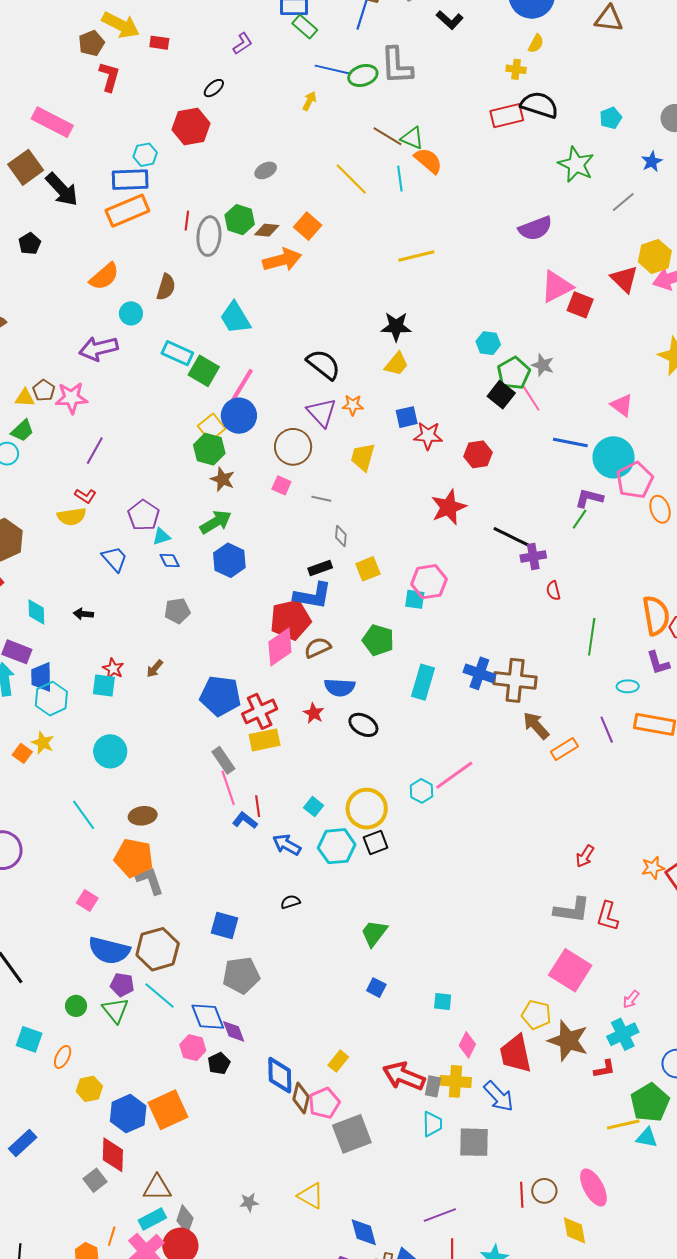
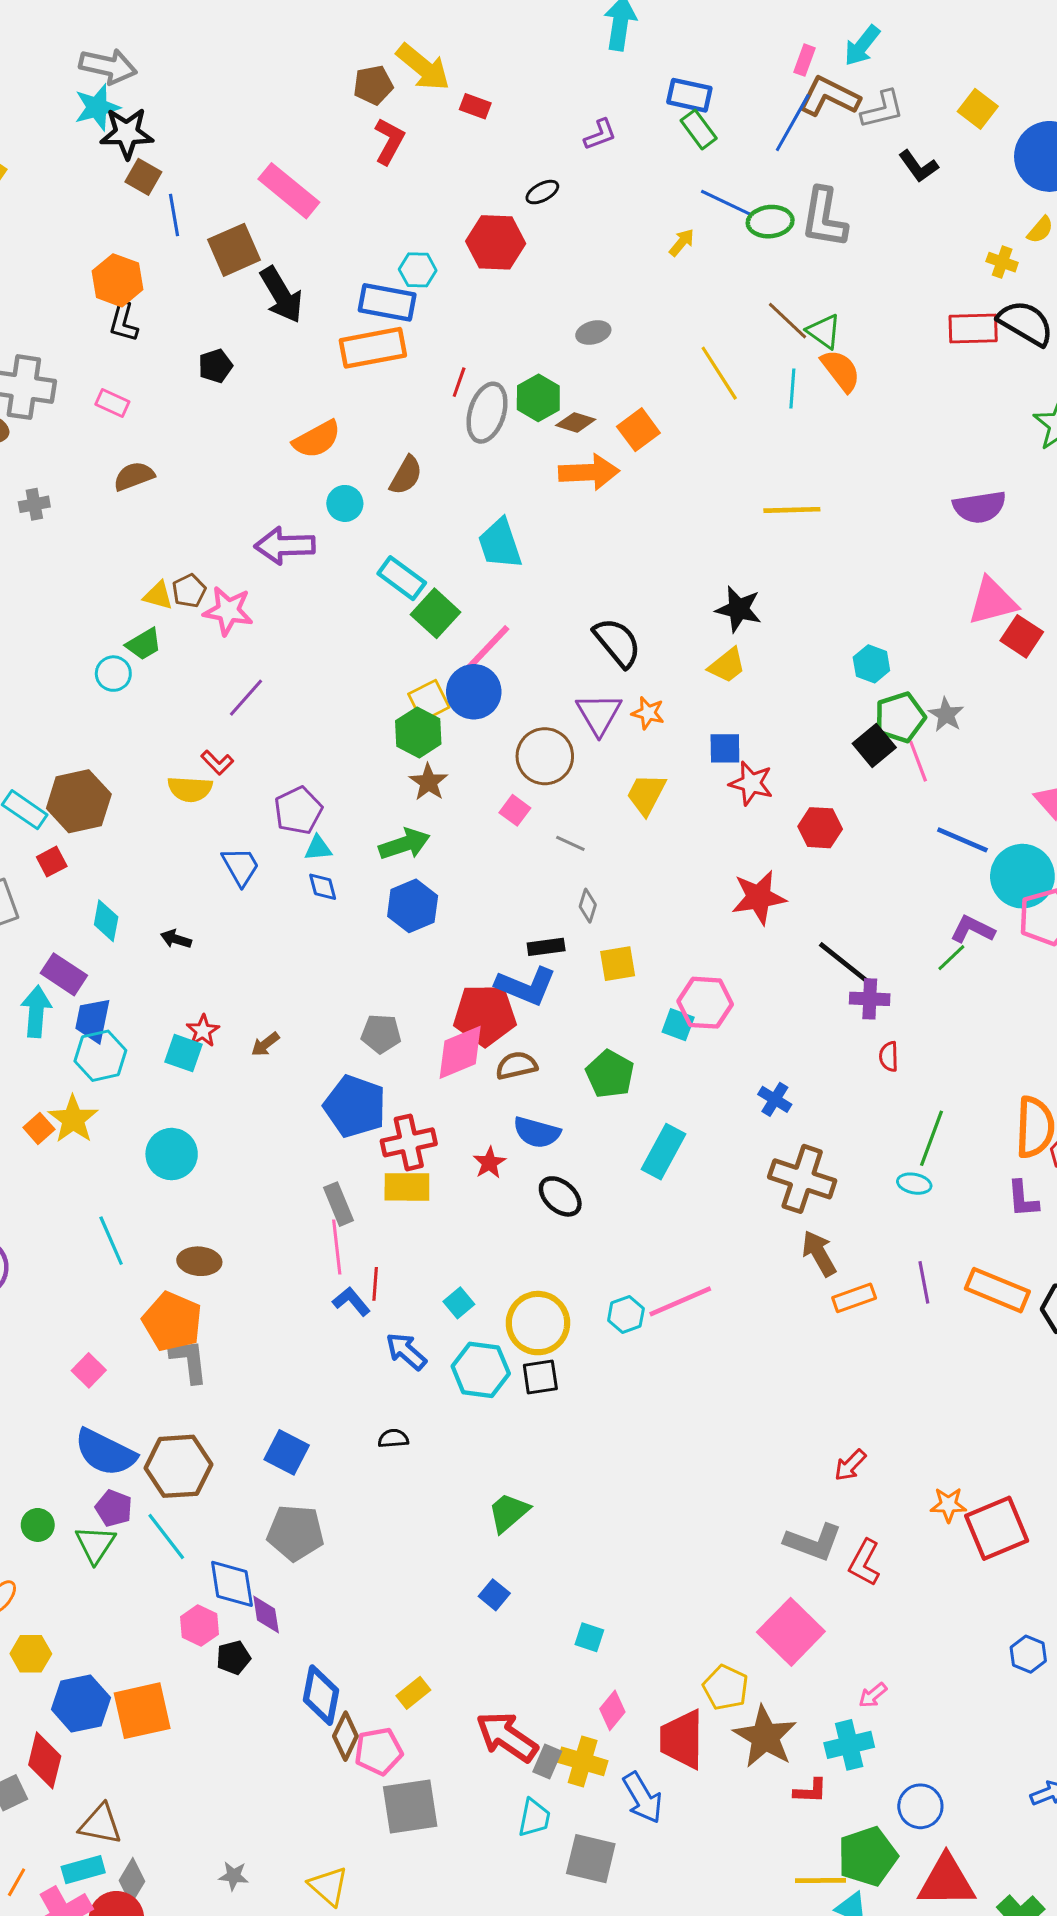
gray pentagon: (177, 611) -> (381, 1034), moved
blue cross: (479, 673) -> (775, 1099), moved, size x0.7
cyan ellipse: (628, 686) -> (914, 1184), moved
yellow star: (43, 743) -> (73, 1119), size x1.4

